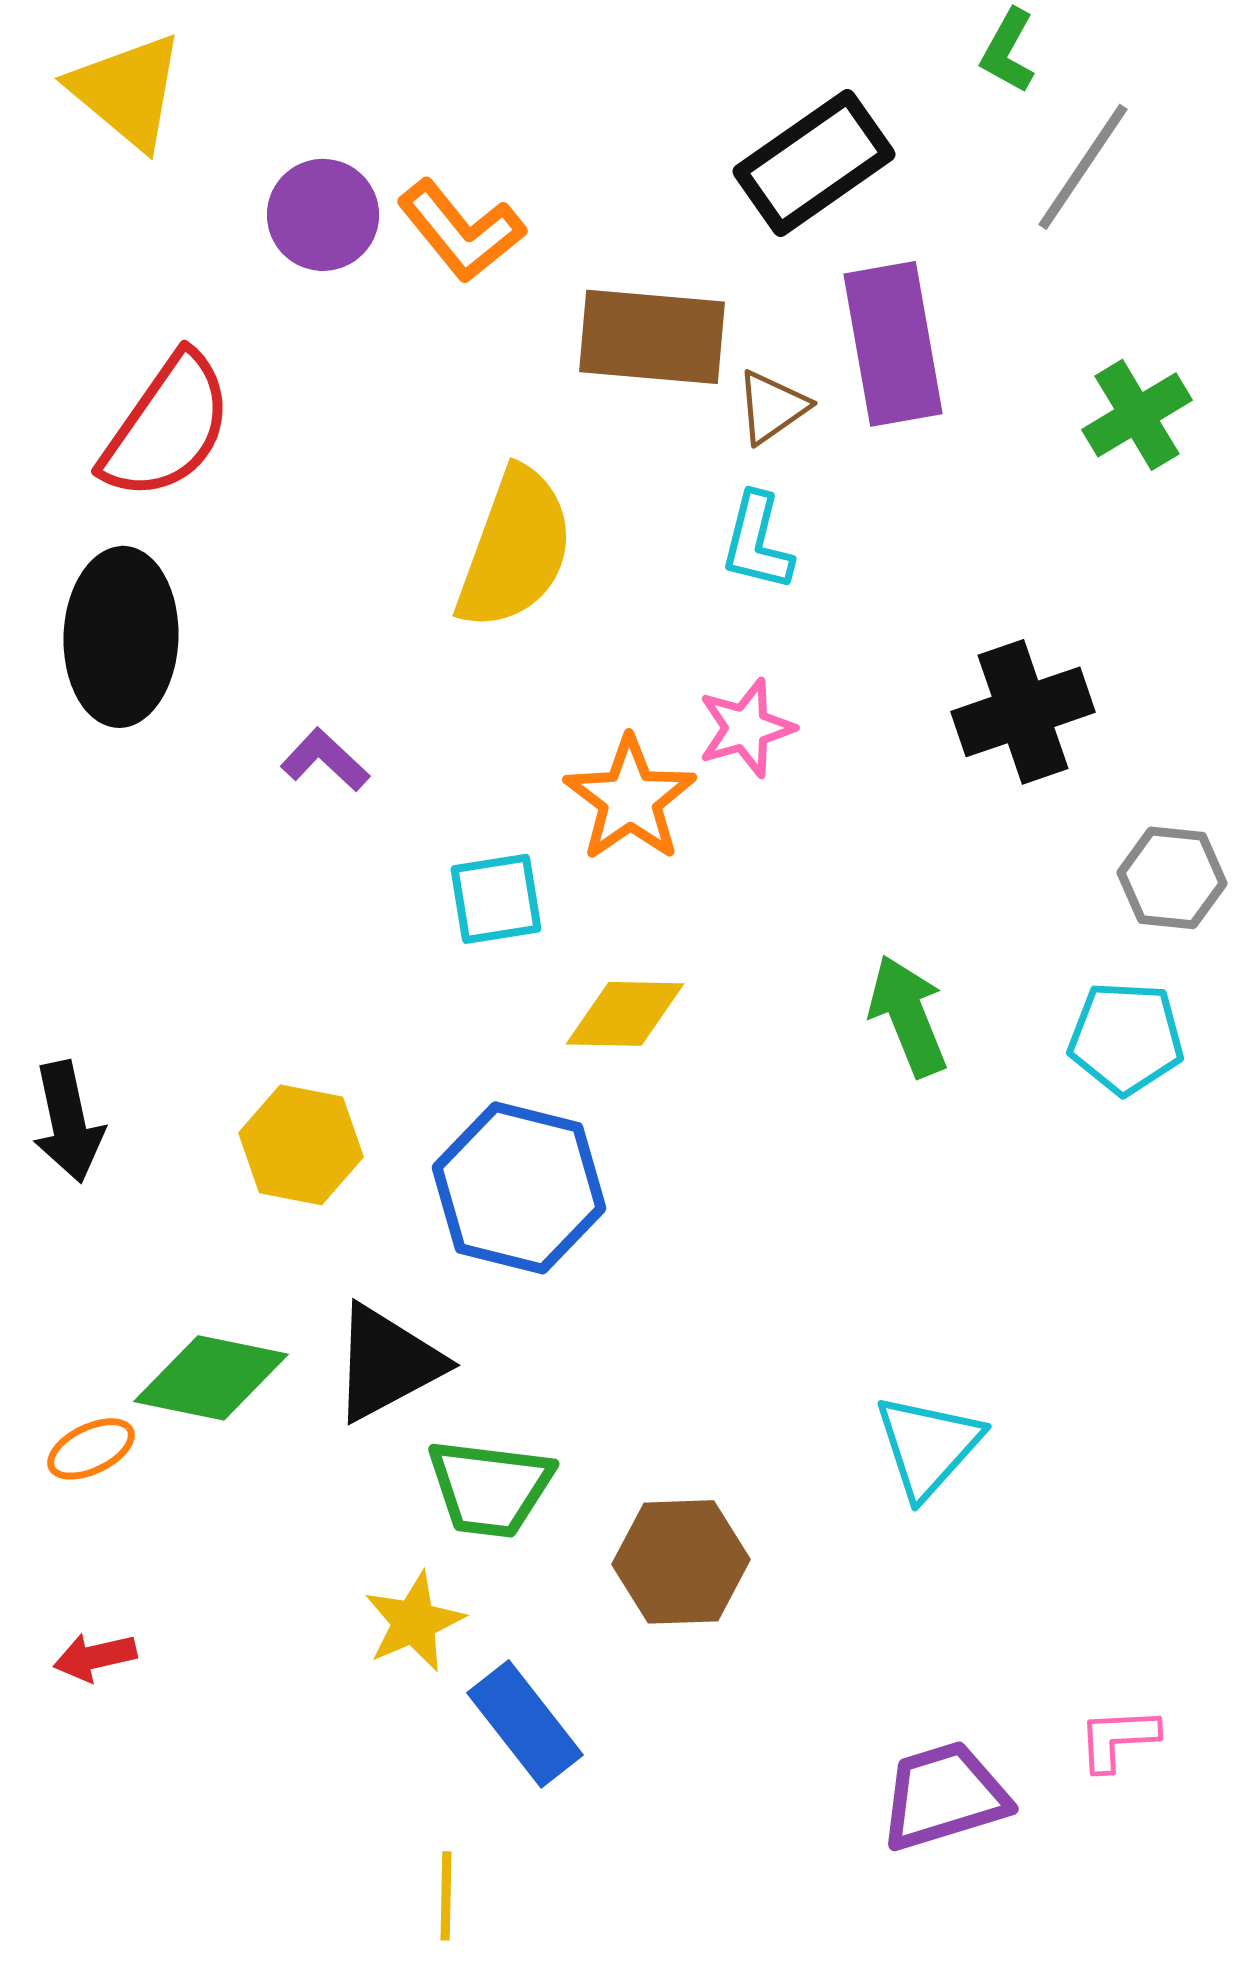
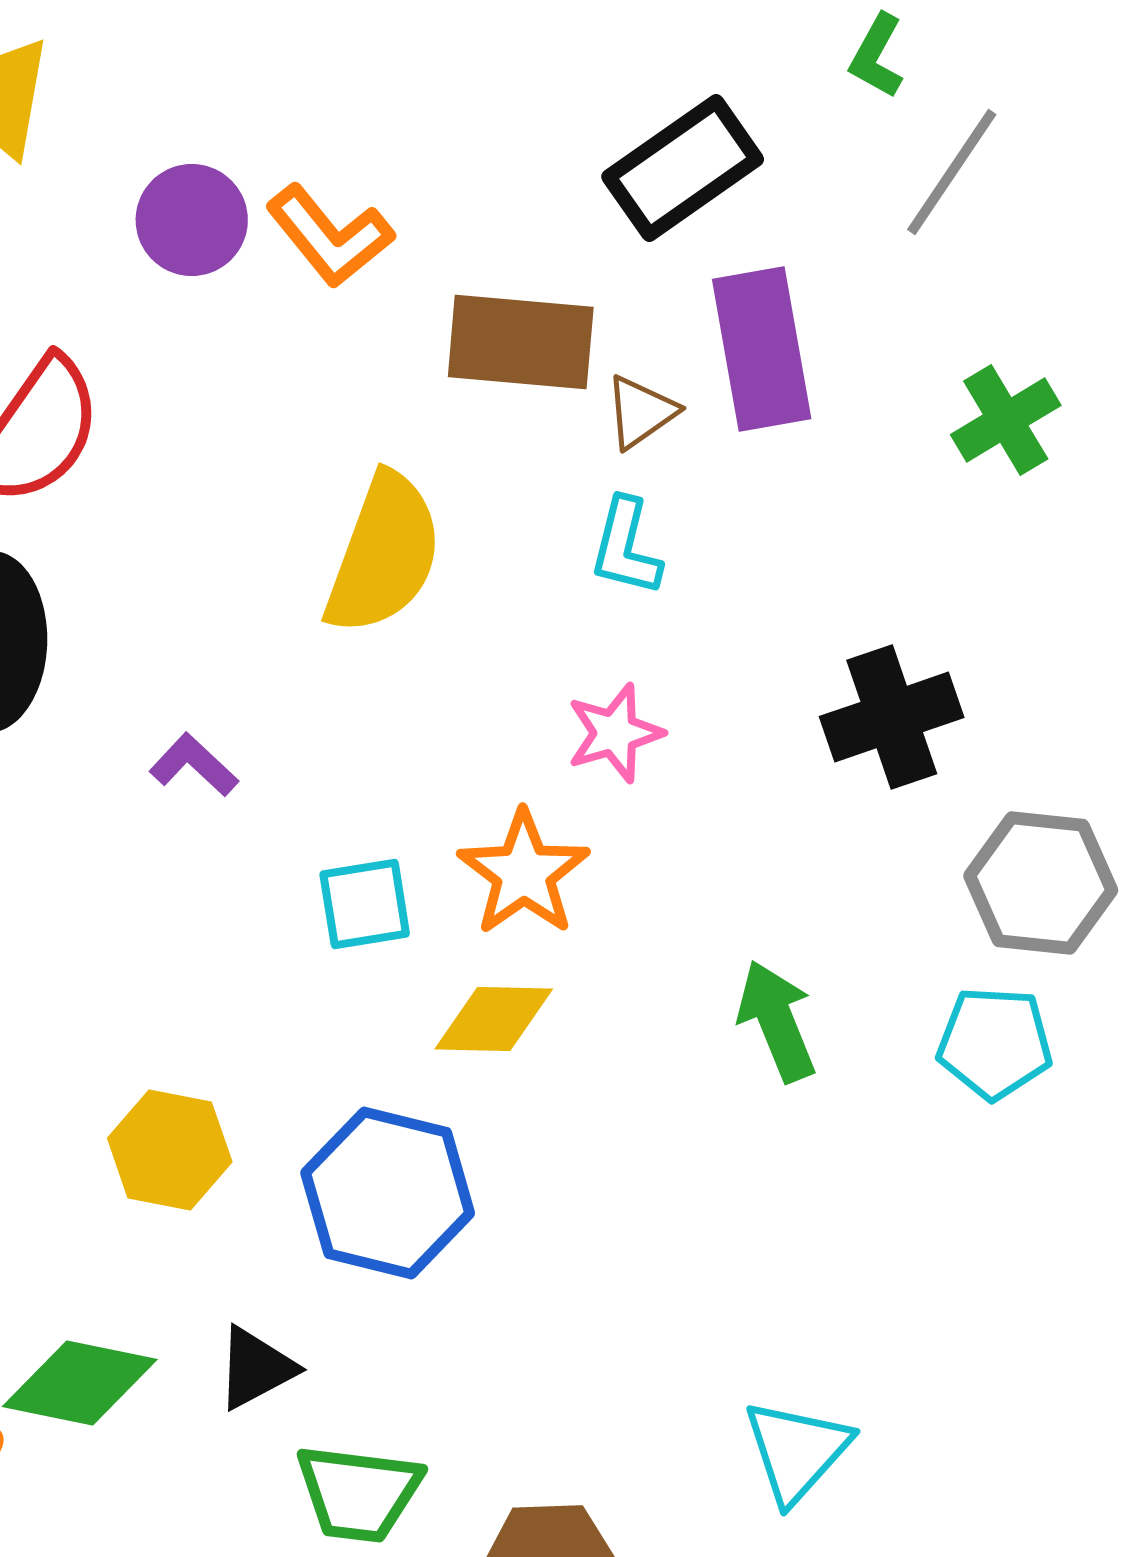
orange star: (630, 799) -> (524, 873), moved
gray hexagon: (1172, 878) -> (1041, 883), size x1.4
black triangle: (387, 1363) -> (256, 1368), size x0.7

